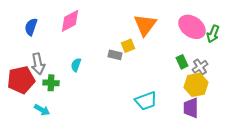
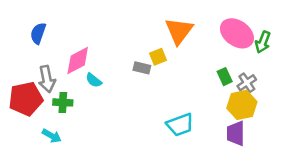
pink diamond: (70, 21) -> (78, 61), moved
cyan semicircle: (76, 65) -> (94, 80), turned -72

